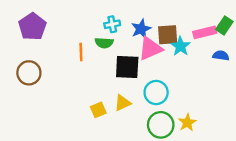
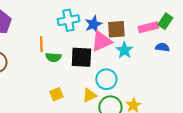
cyan cross: (112, 24) -> (68, 20), size x1.5
green semicircle: (104, 43) -> (53, 57), moved
cyan star: (180, 46) -> (124, 50), moved
yellow triangle: (123, 103) -> (89, 95), moved

